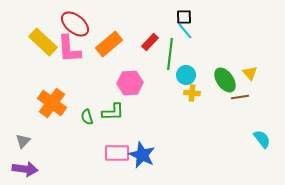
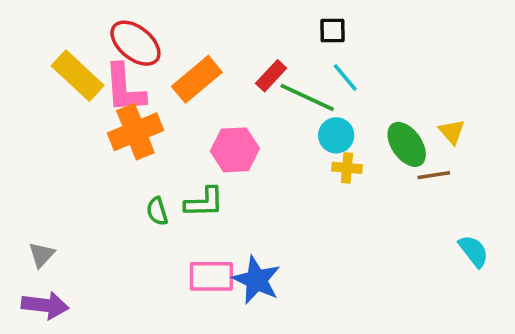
cyan line: (185, 31) -> (345, 78), moved
green line: (170, 54) -> (307, 97), turned -72
orange cross: (52, 103) -> (135, 132), moved, turned 32

